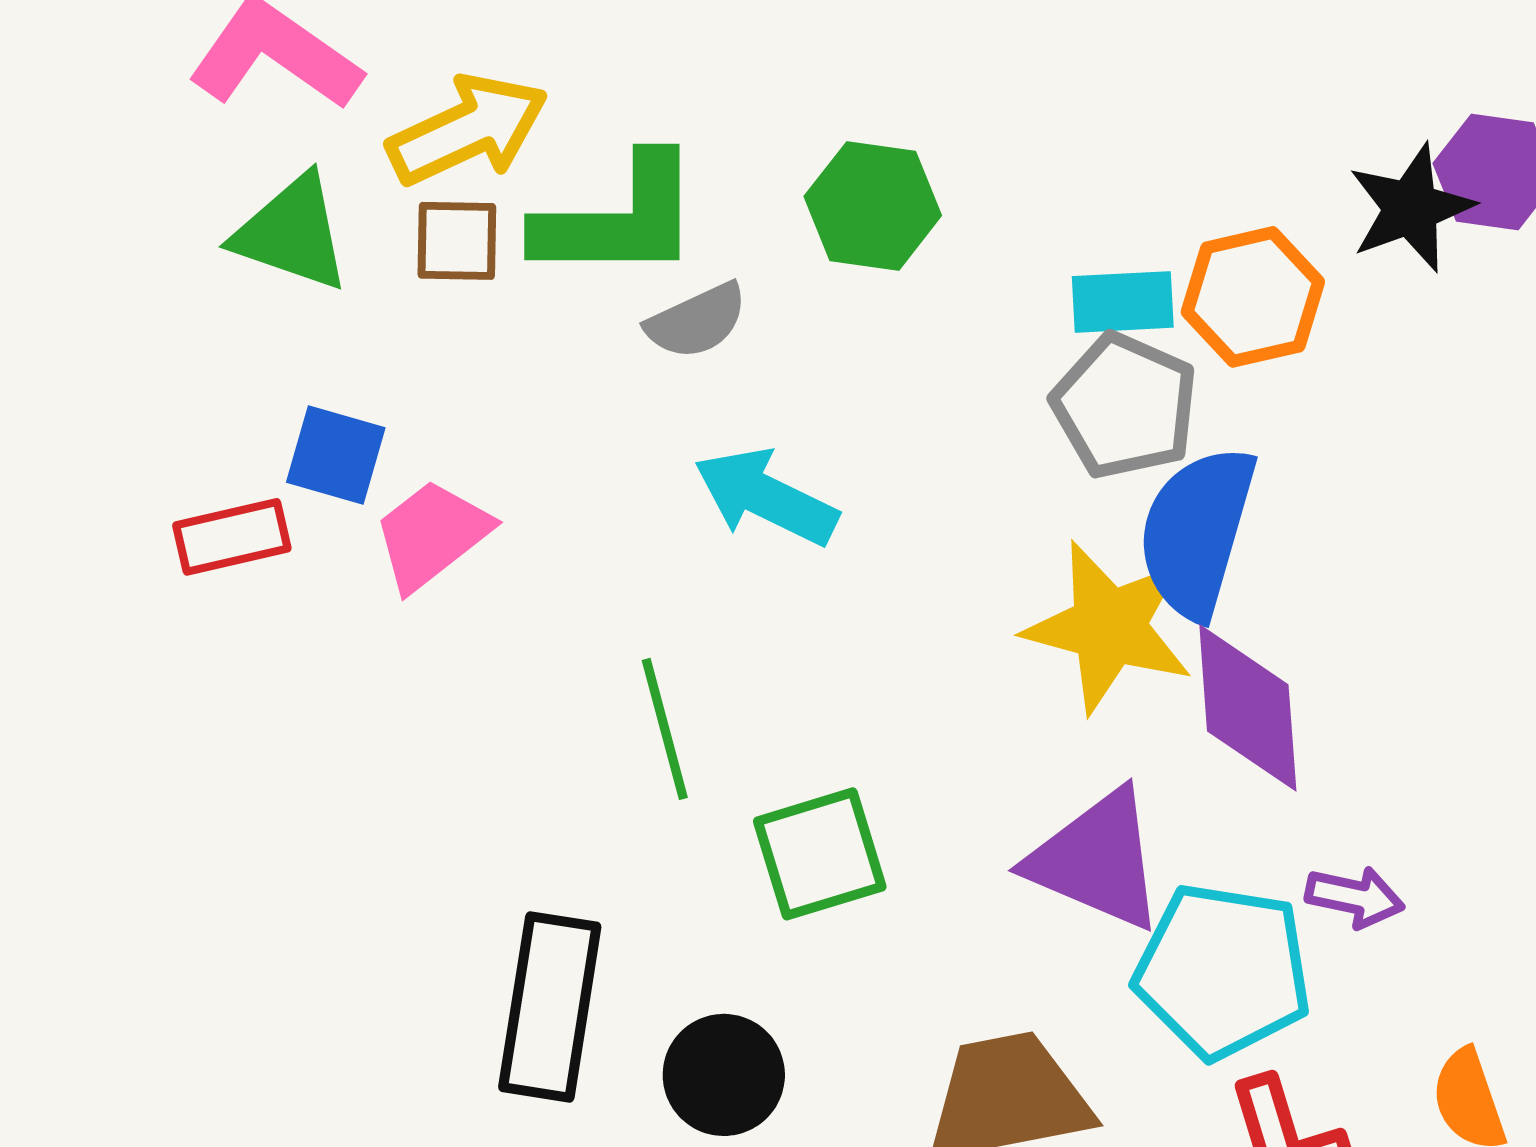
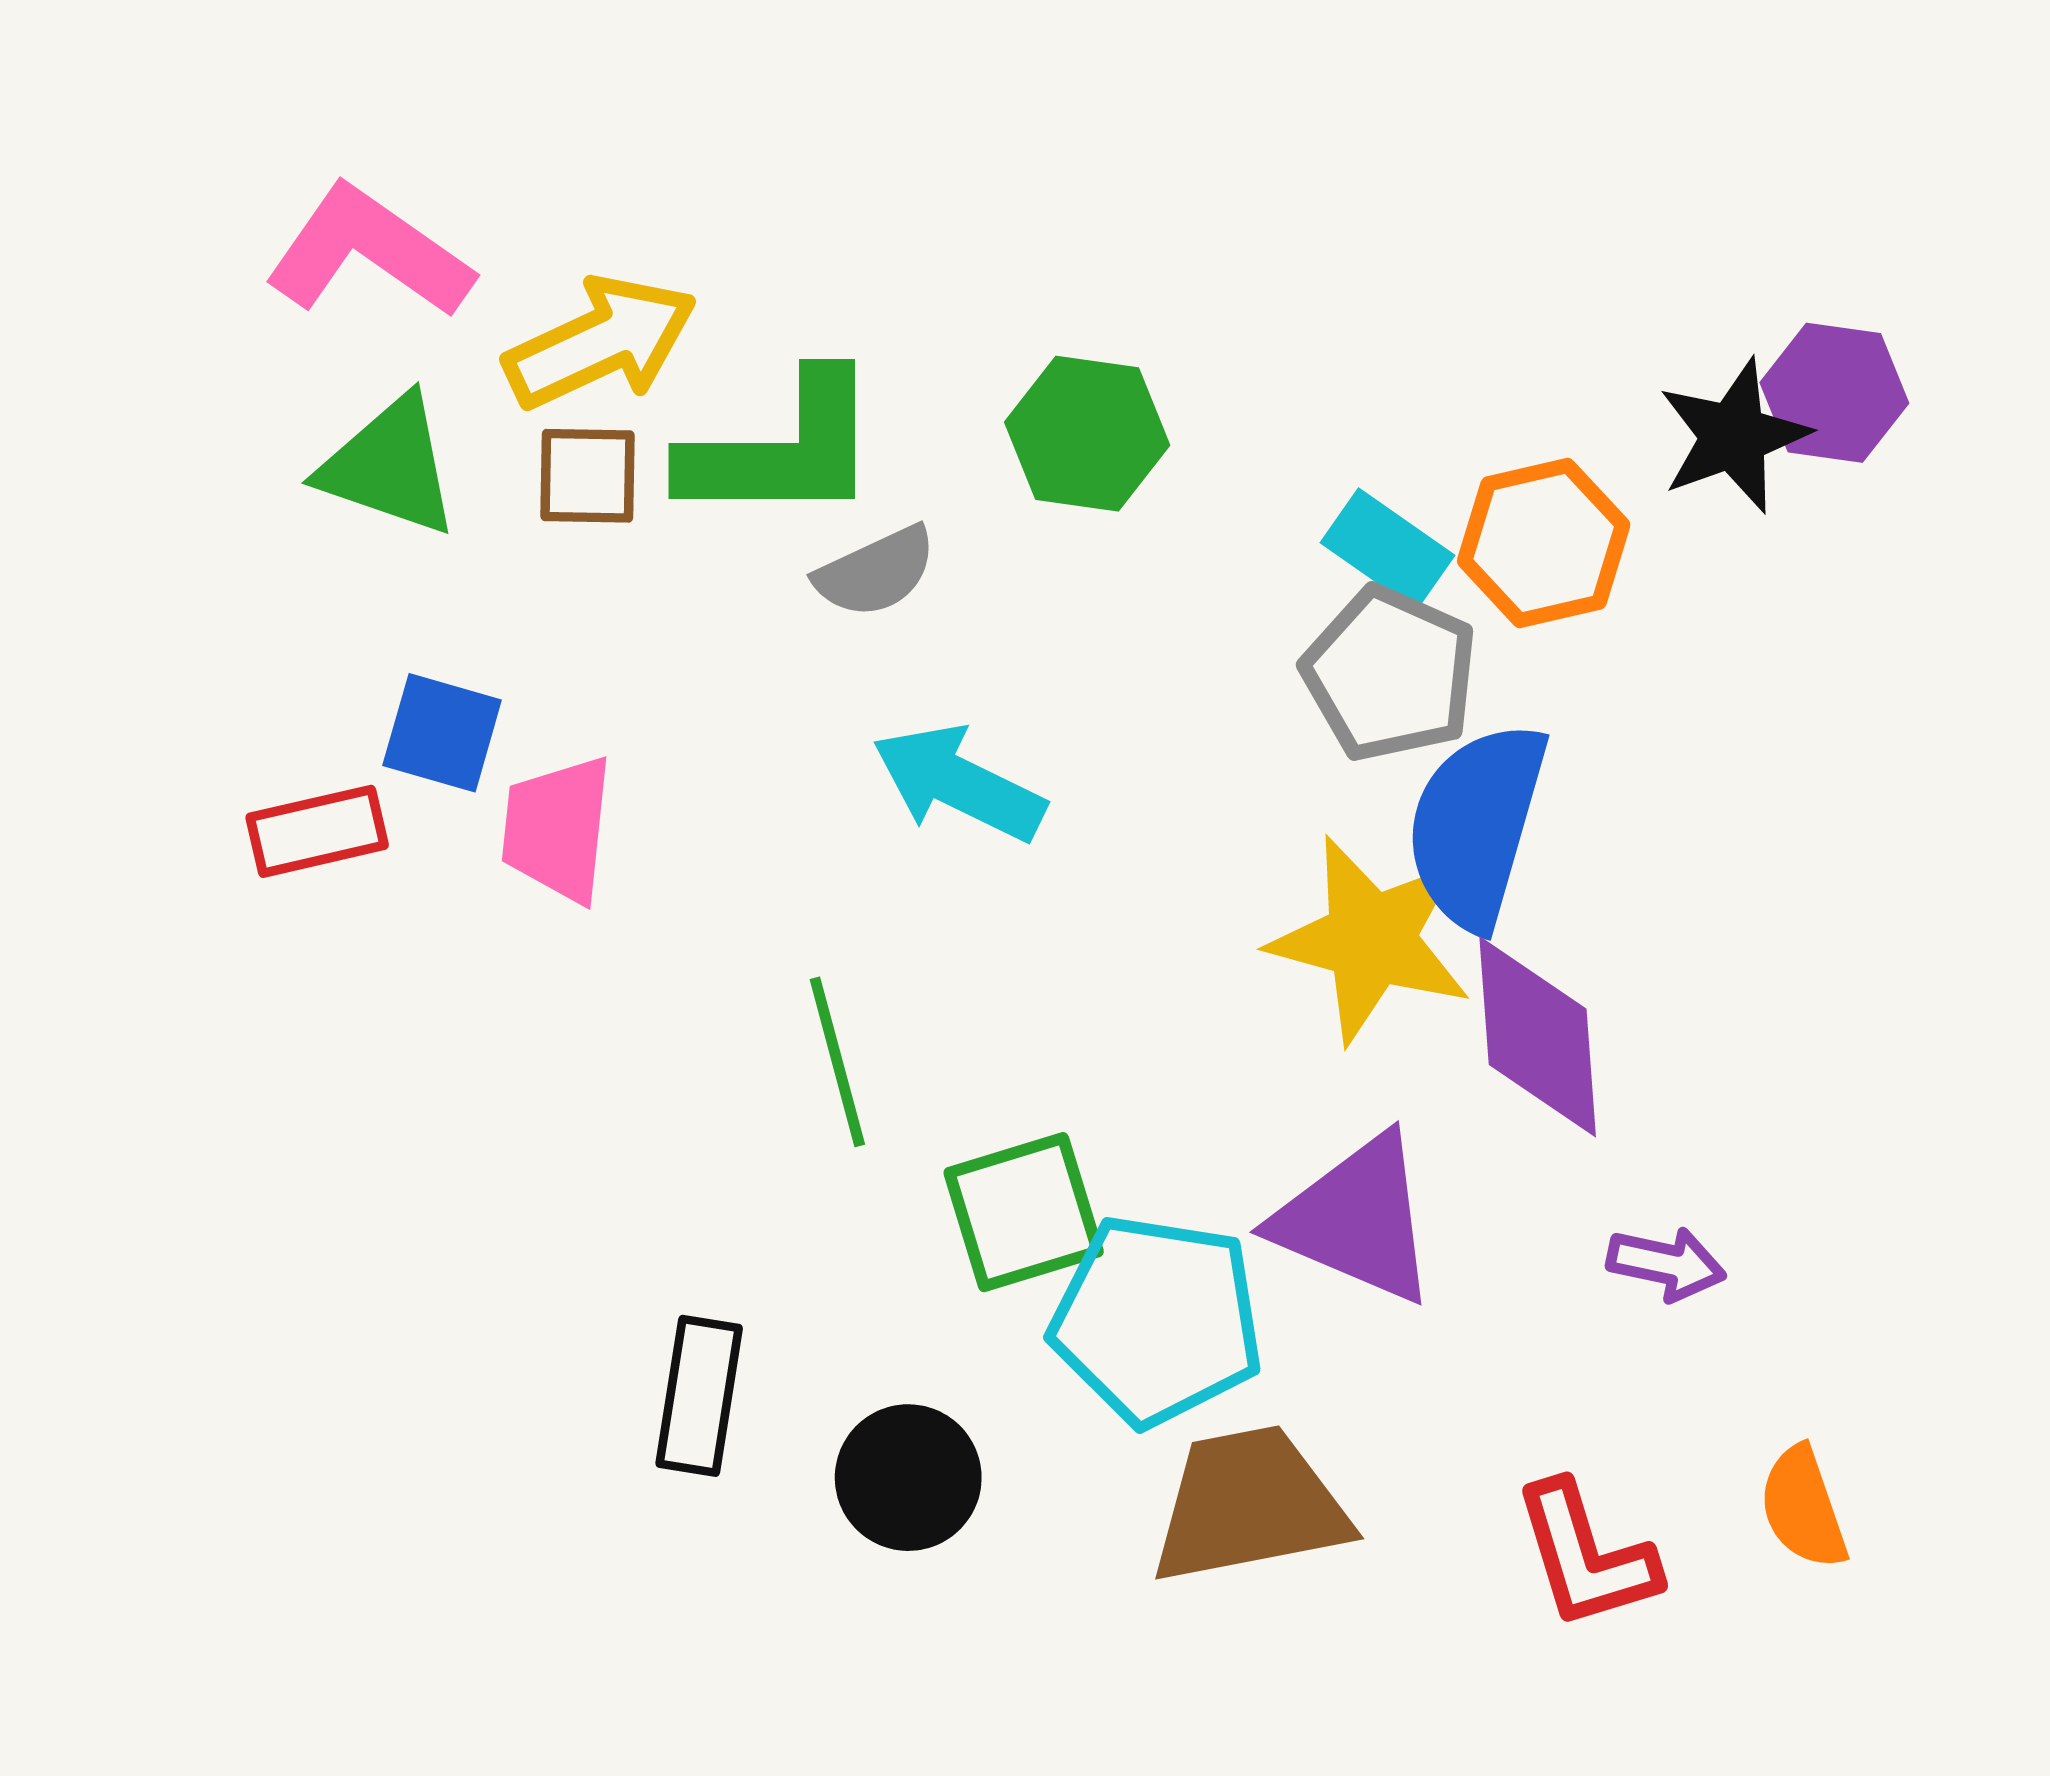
cyan rectangle: (1123, 302) -> (1388, 549), turned 38
pink trapezoid: (432, 535) -> (557, 829), turned -46
cyan pentagon: (1223, 971) -> (1157, 1320), moved
black rectangle: (550, 1007) -> (699, 1396), size x0.7

